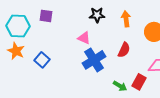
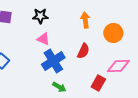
black star: (97, 15) -> (40, 16), moved
green arrow: (120, 86) -> (59, 87), moved

